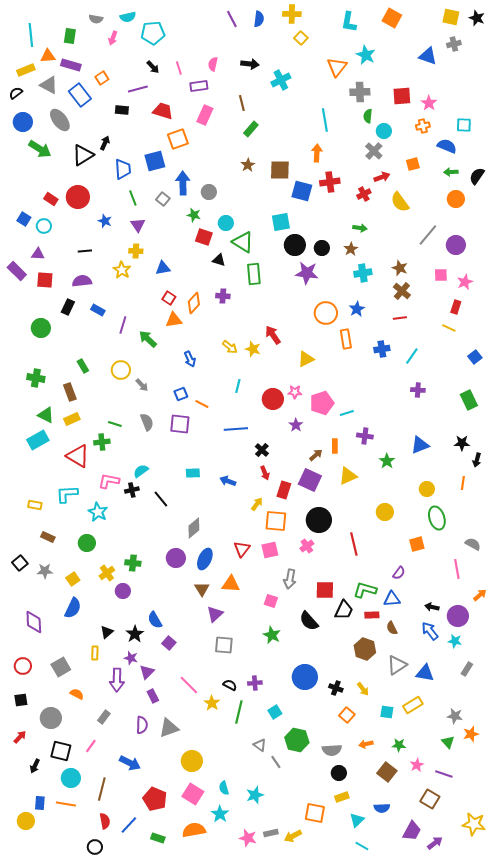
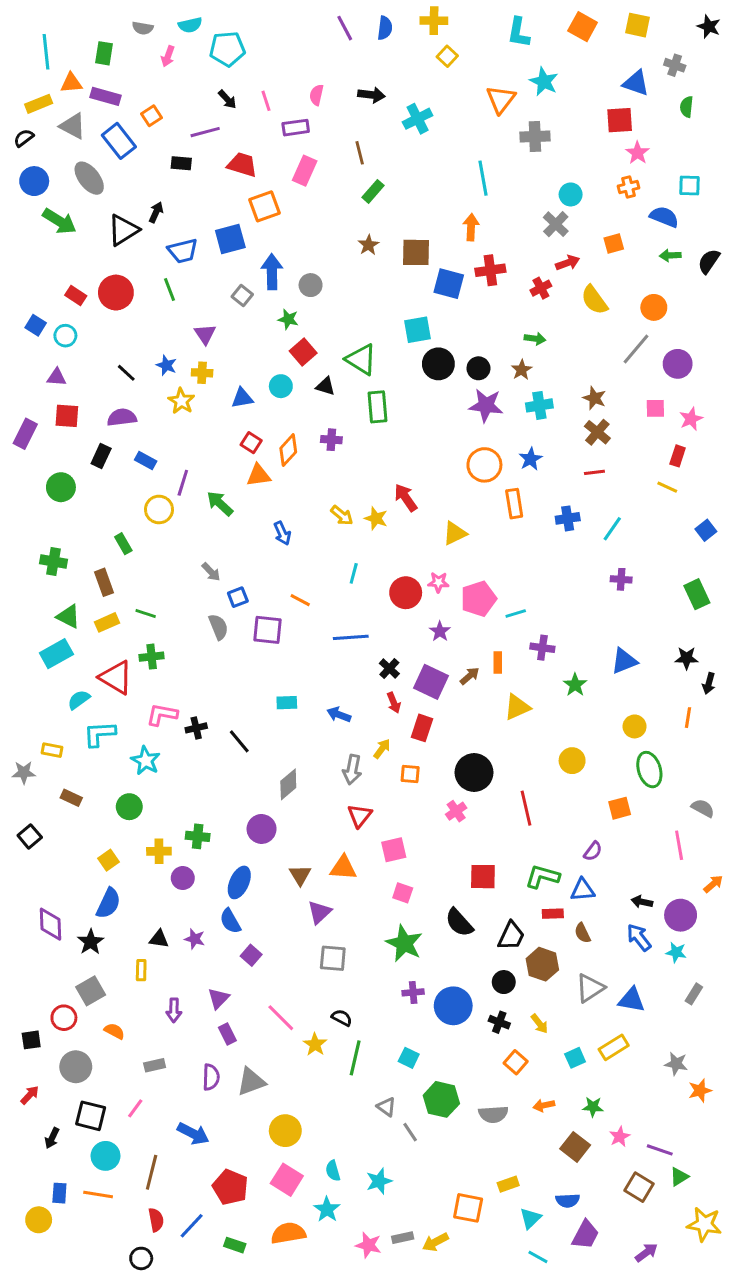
yellow square: (451, 17) -> (637, 25), moved
gray cross: (454, 44) -> (675, 65), turned 32
red square: (402, 96) -> (620, 120), moved
green semicircle: (368, 116) -> (687, 107), moved
blue trapezoid: (123, 169) -> (183, 251), turned 80
green line: (133, 198) -> (169, 290), moved
orange circle: (456, 199) -> (654, 307), moved
blue star: (105, 221) -> (166, 365), moved
cyan circle: (226, 223) -> (281, 386), moved
red square: (204, 237) -> (303, 352), turned 30
black line: (85, 251) -> (126, 373), turned 48
purple rectangle: (17, 271) -> (25, 434), moved, turned 72
purple star: (307, 273) -> (486, 405), moved
yellow circle: (121, 370) -> (159, 509), moved
blue square: (181, 394) -> (238, 597), moved
green line: (115, 424) -> (146, 614), moved
cyan semicircle: (141, 471) -> (79, 700), moved
purple square: (310, 480) -> (431, 682), moved
orange square: (276, 521) -> (410, 774), size x0.6
pink square: (270, 550) -> (394, 850), moved
blue ellipse: (205, 559) -> (239, 882), moved
gray star: (45, 571) -> (24, 773), moved
yellow cross: (107, 573) -> (159, 851), turned 35
gray arrow: (290, 579) -> (352, 770), moved
black trapezoid: (344, 610) -> (511, 936), moved
black triangle: (107, 632) -> (159, 939), turned 48
black star: (135, 634) -> (91, 942), moved
green star: (272, 635) -> (404, 943), size x1.4
purple star: (131, 658) -> (195, 939), moved
red circle: (23, 666) -> (64, 1018), moved
purple arrow: (117, 680) -> (174, 1010), size x0.7
purple cross: (255, 683) -> (413, 992), moved
cyan square: (275, 712) -> (409, 1058), turned -32
cyan square: (387, 712) -> (575, 1058), turned -32
gray rectangle: (104, 717) -> (155, 1065), turned 40
green triangle: (448, 742) -> (679, 1177), moved, turned 40
black circle: (339, 773) -> (504, 982), moved
purple trapezoid: (412, 831) -> (585, 1235), moved

